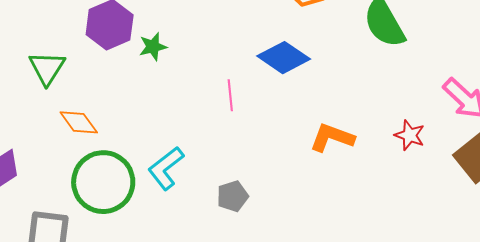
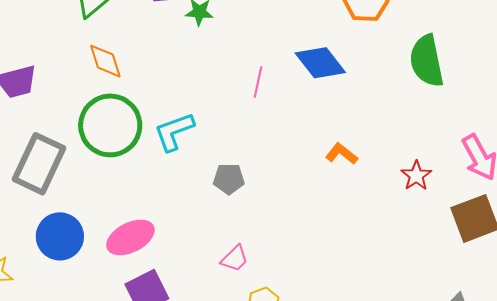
orange L-shape: (332, 138) -> (342, 154), size x0.7

